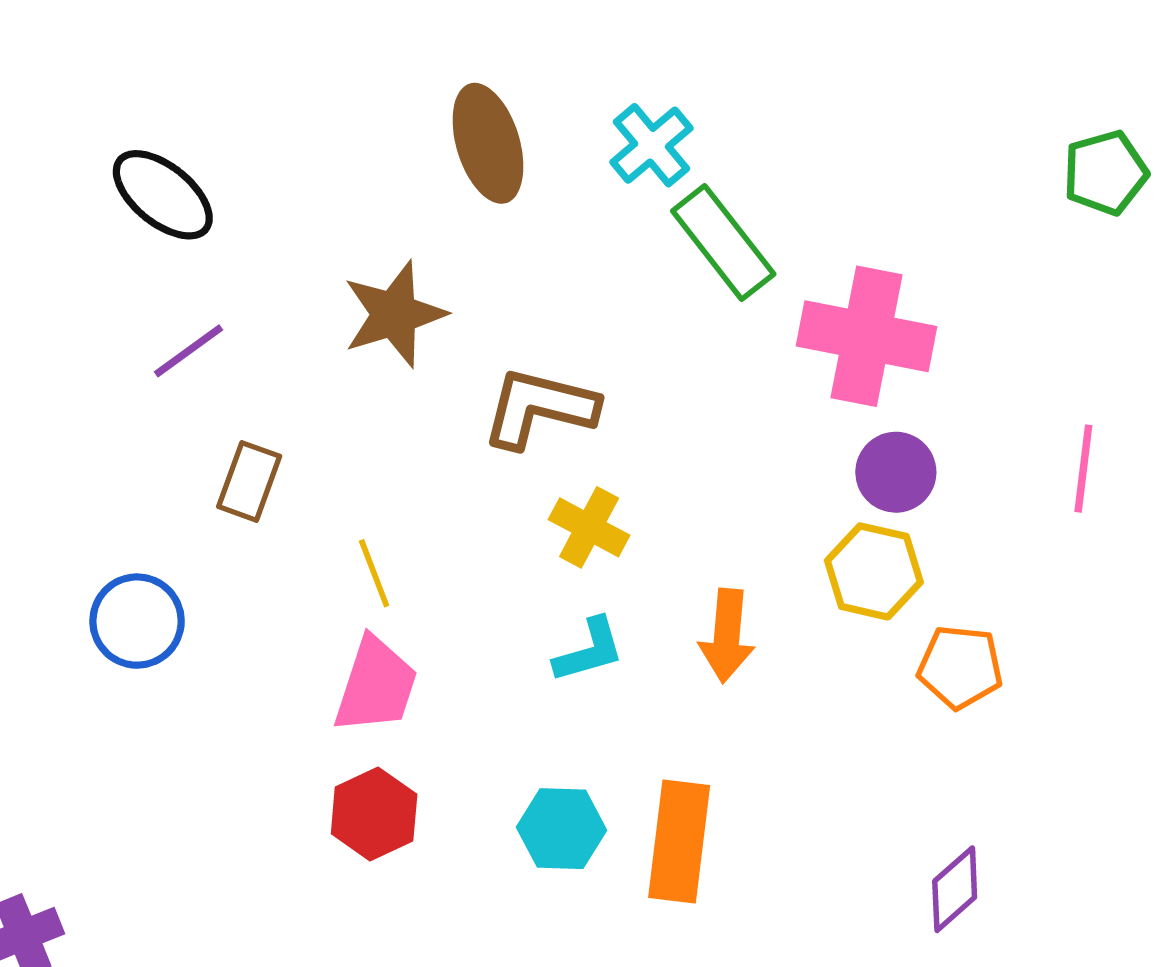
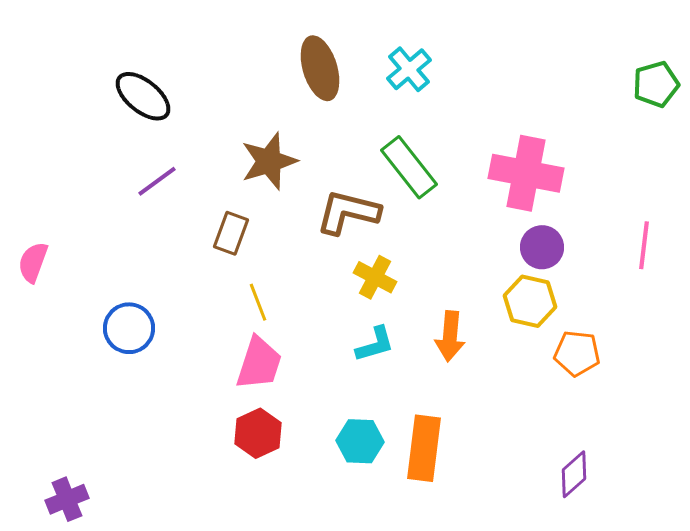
green rectangle: (723, 243) -> (409, 167), moved
brown rectangle: (249, 481) -> (231, 233), moved

